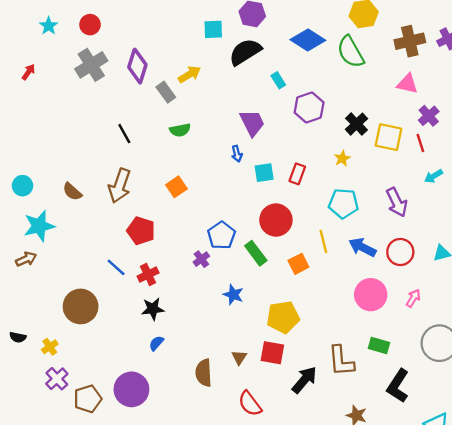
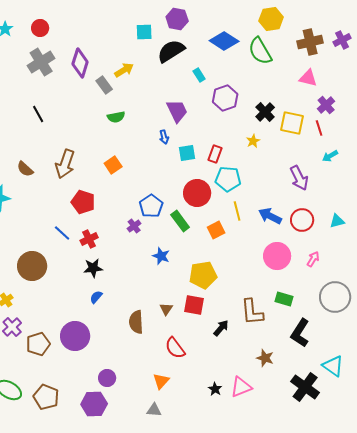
black line: (124, 134) -> (38, 114), moved
cyan pentagon: (343, 203) -> (228, 179), moved
black arrow: (304, 380) -> (221, 328), size x0.7

